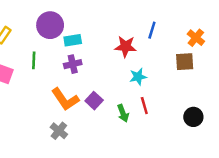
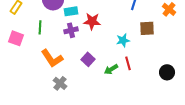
red star: (126, 47) -> (92, 21), moved
brown square: (185, 62) -> (147, 28), moved
orange L-shape: (65, 99) -> (52, 58), moved
green arrow: (123, 113) -> (111, 69), turned 80

